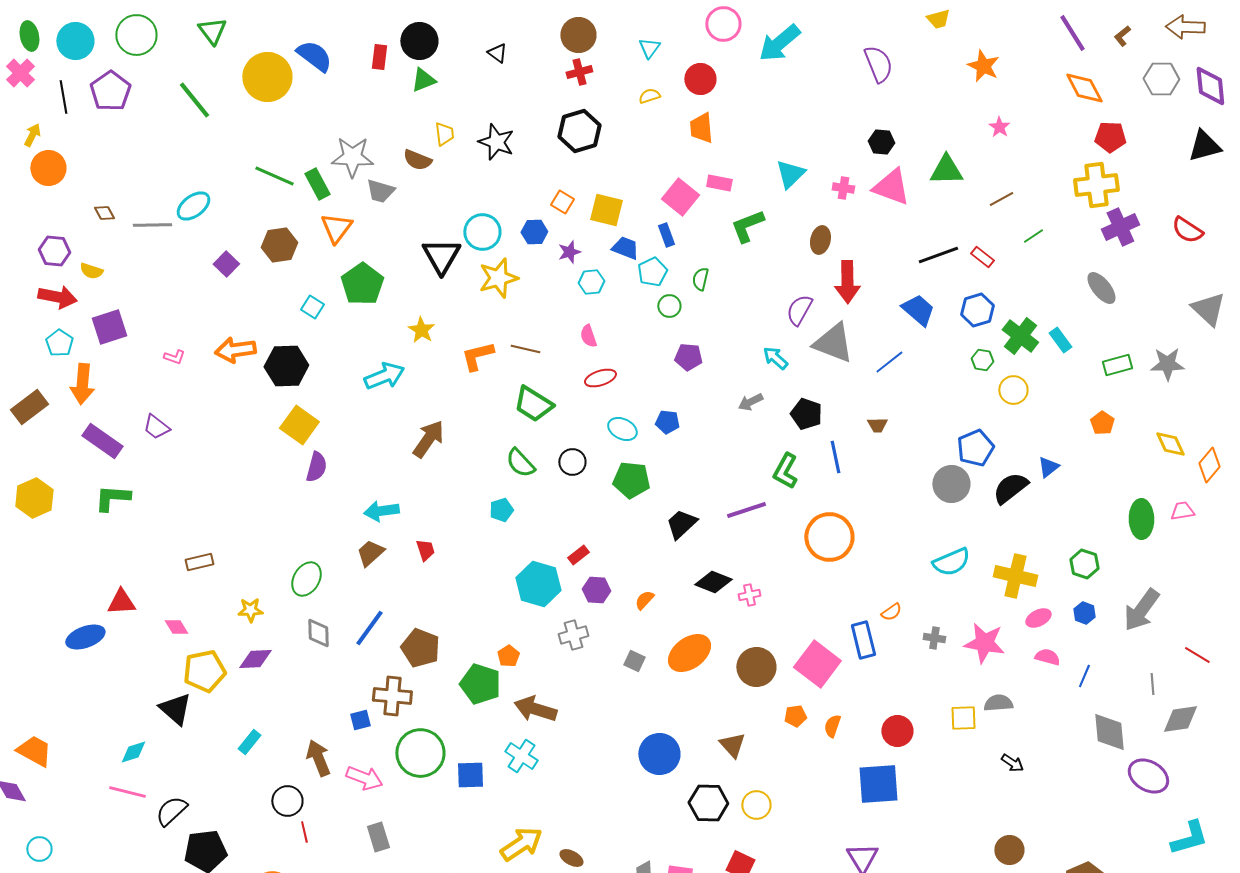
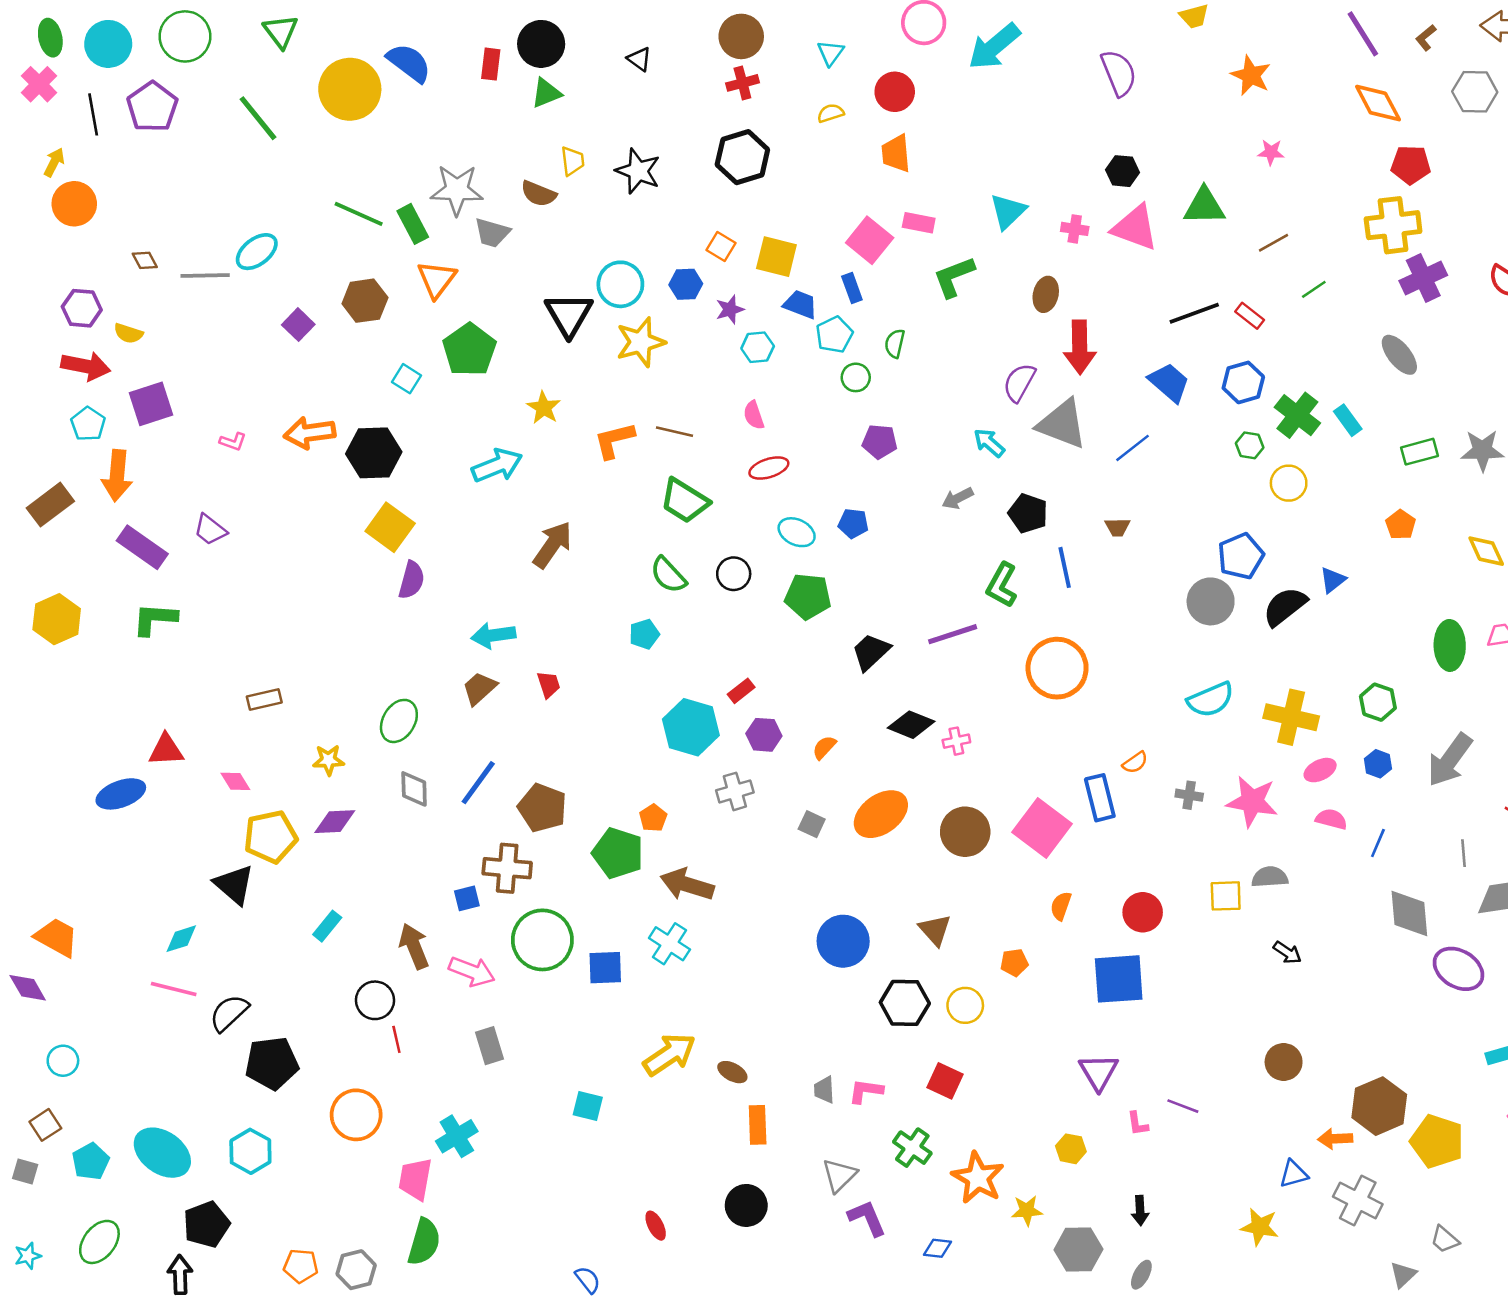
pink star: (999, 127) -> (1271, 152), turned -30
orange pentagon: (795, 716) -> (1014, 963), moved

